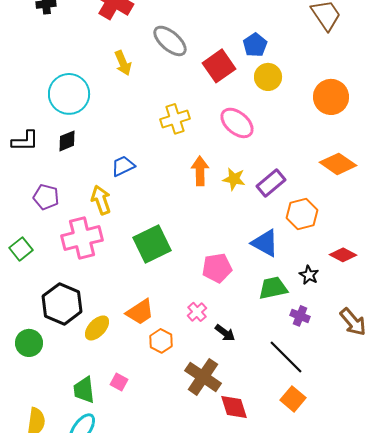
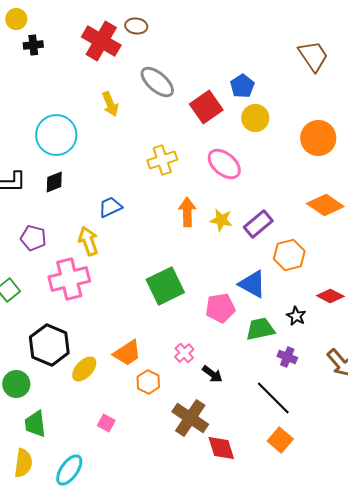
green square: (152, 244) -> (165, 286), moved
pink pentagon: (217, 268) -> (220, 308), moved
green trapezoid: (84, 390) -> (35, 424), moved

